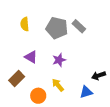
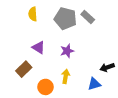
yellow arrow: (58, 85) -> (66, 76), turned 48

